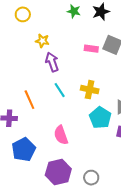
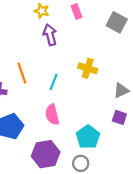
pink rectangle: (91, 49) -> (76, 11), moved, turned 56
cyan line: (60, 90) -> (54, 82), moved, turned 49
cyan pentagon: (100, 118) -> (88, 137), moved

